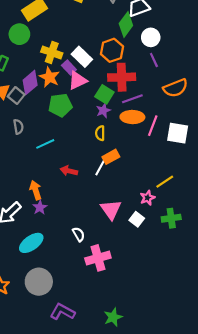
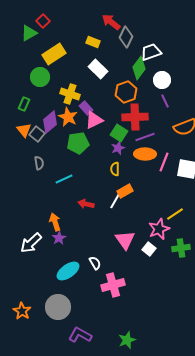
white rectangle: (82, 57) -> (98, 69), moved
pink star: (147, 198) -> (159, 229), size x1.5
cyan ellipse: (31, 243) -> (68, 271), moved

